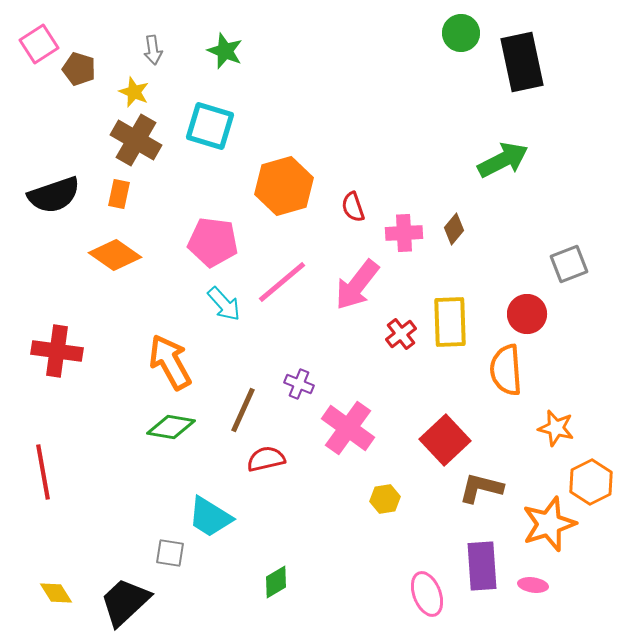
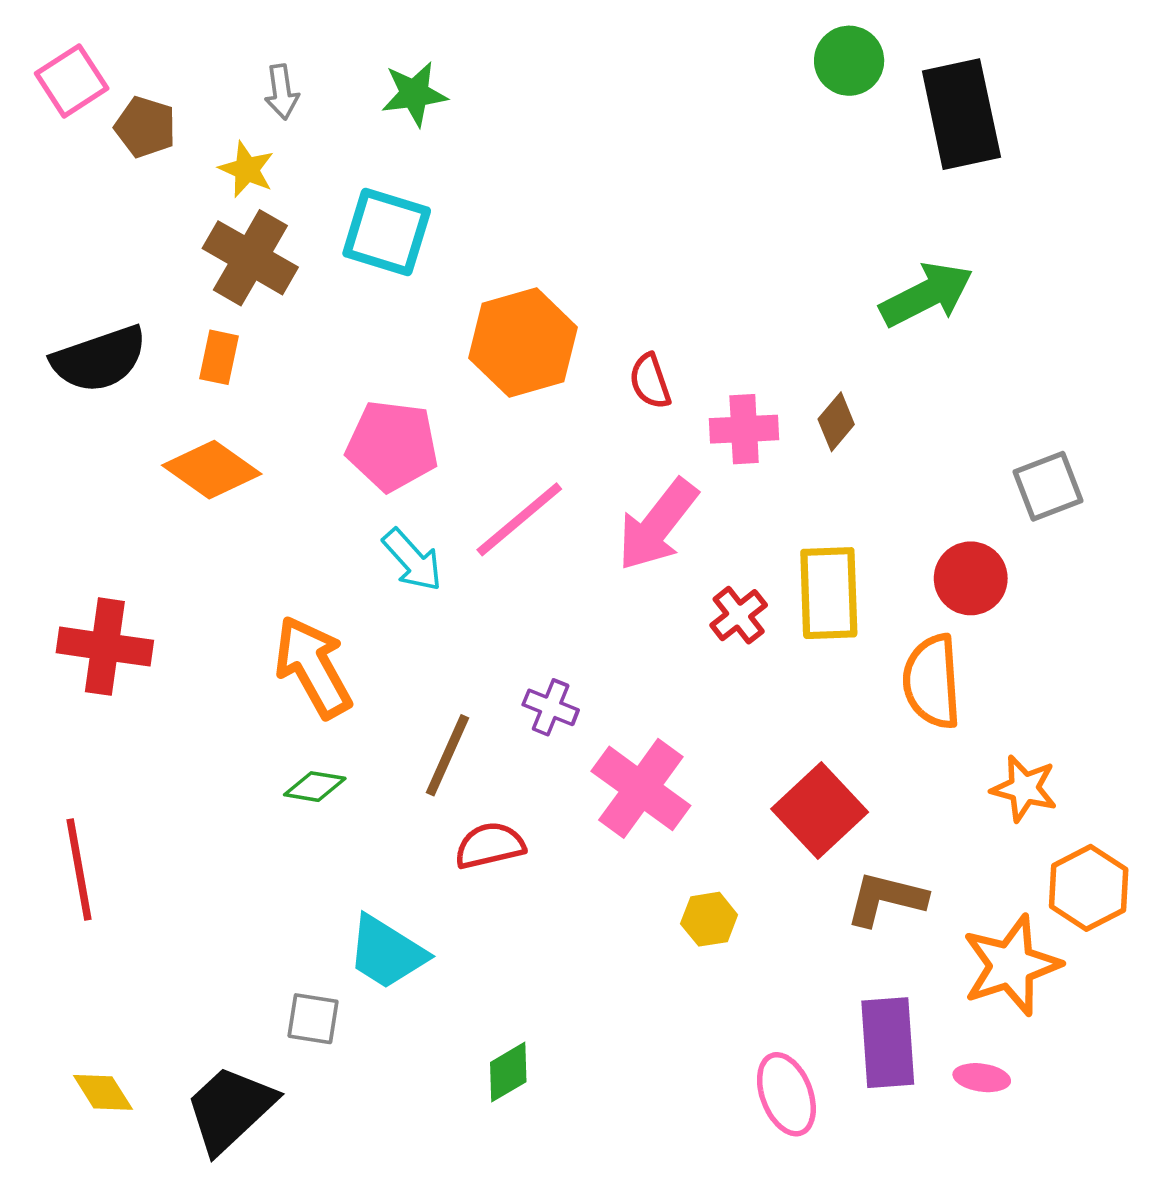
green star: (225, 51) -> (414, 94), turned -30
green diamond: (171, 427) -> (315, 787), size x0.7

